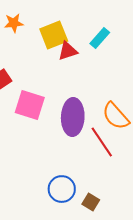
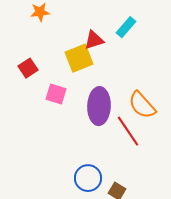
yellow square: (54, 35) -> (79, 58), moved
pink square: (30, 105) -> (56, 94), size x0.7

